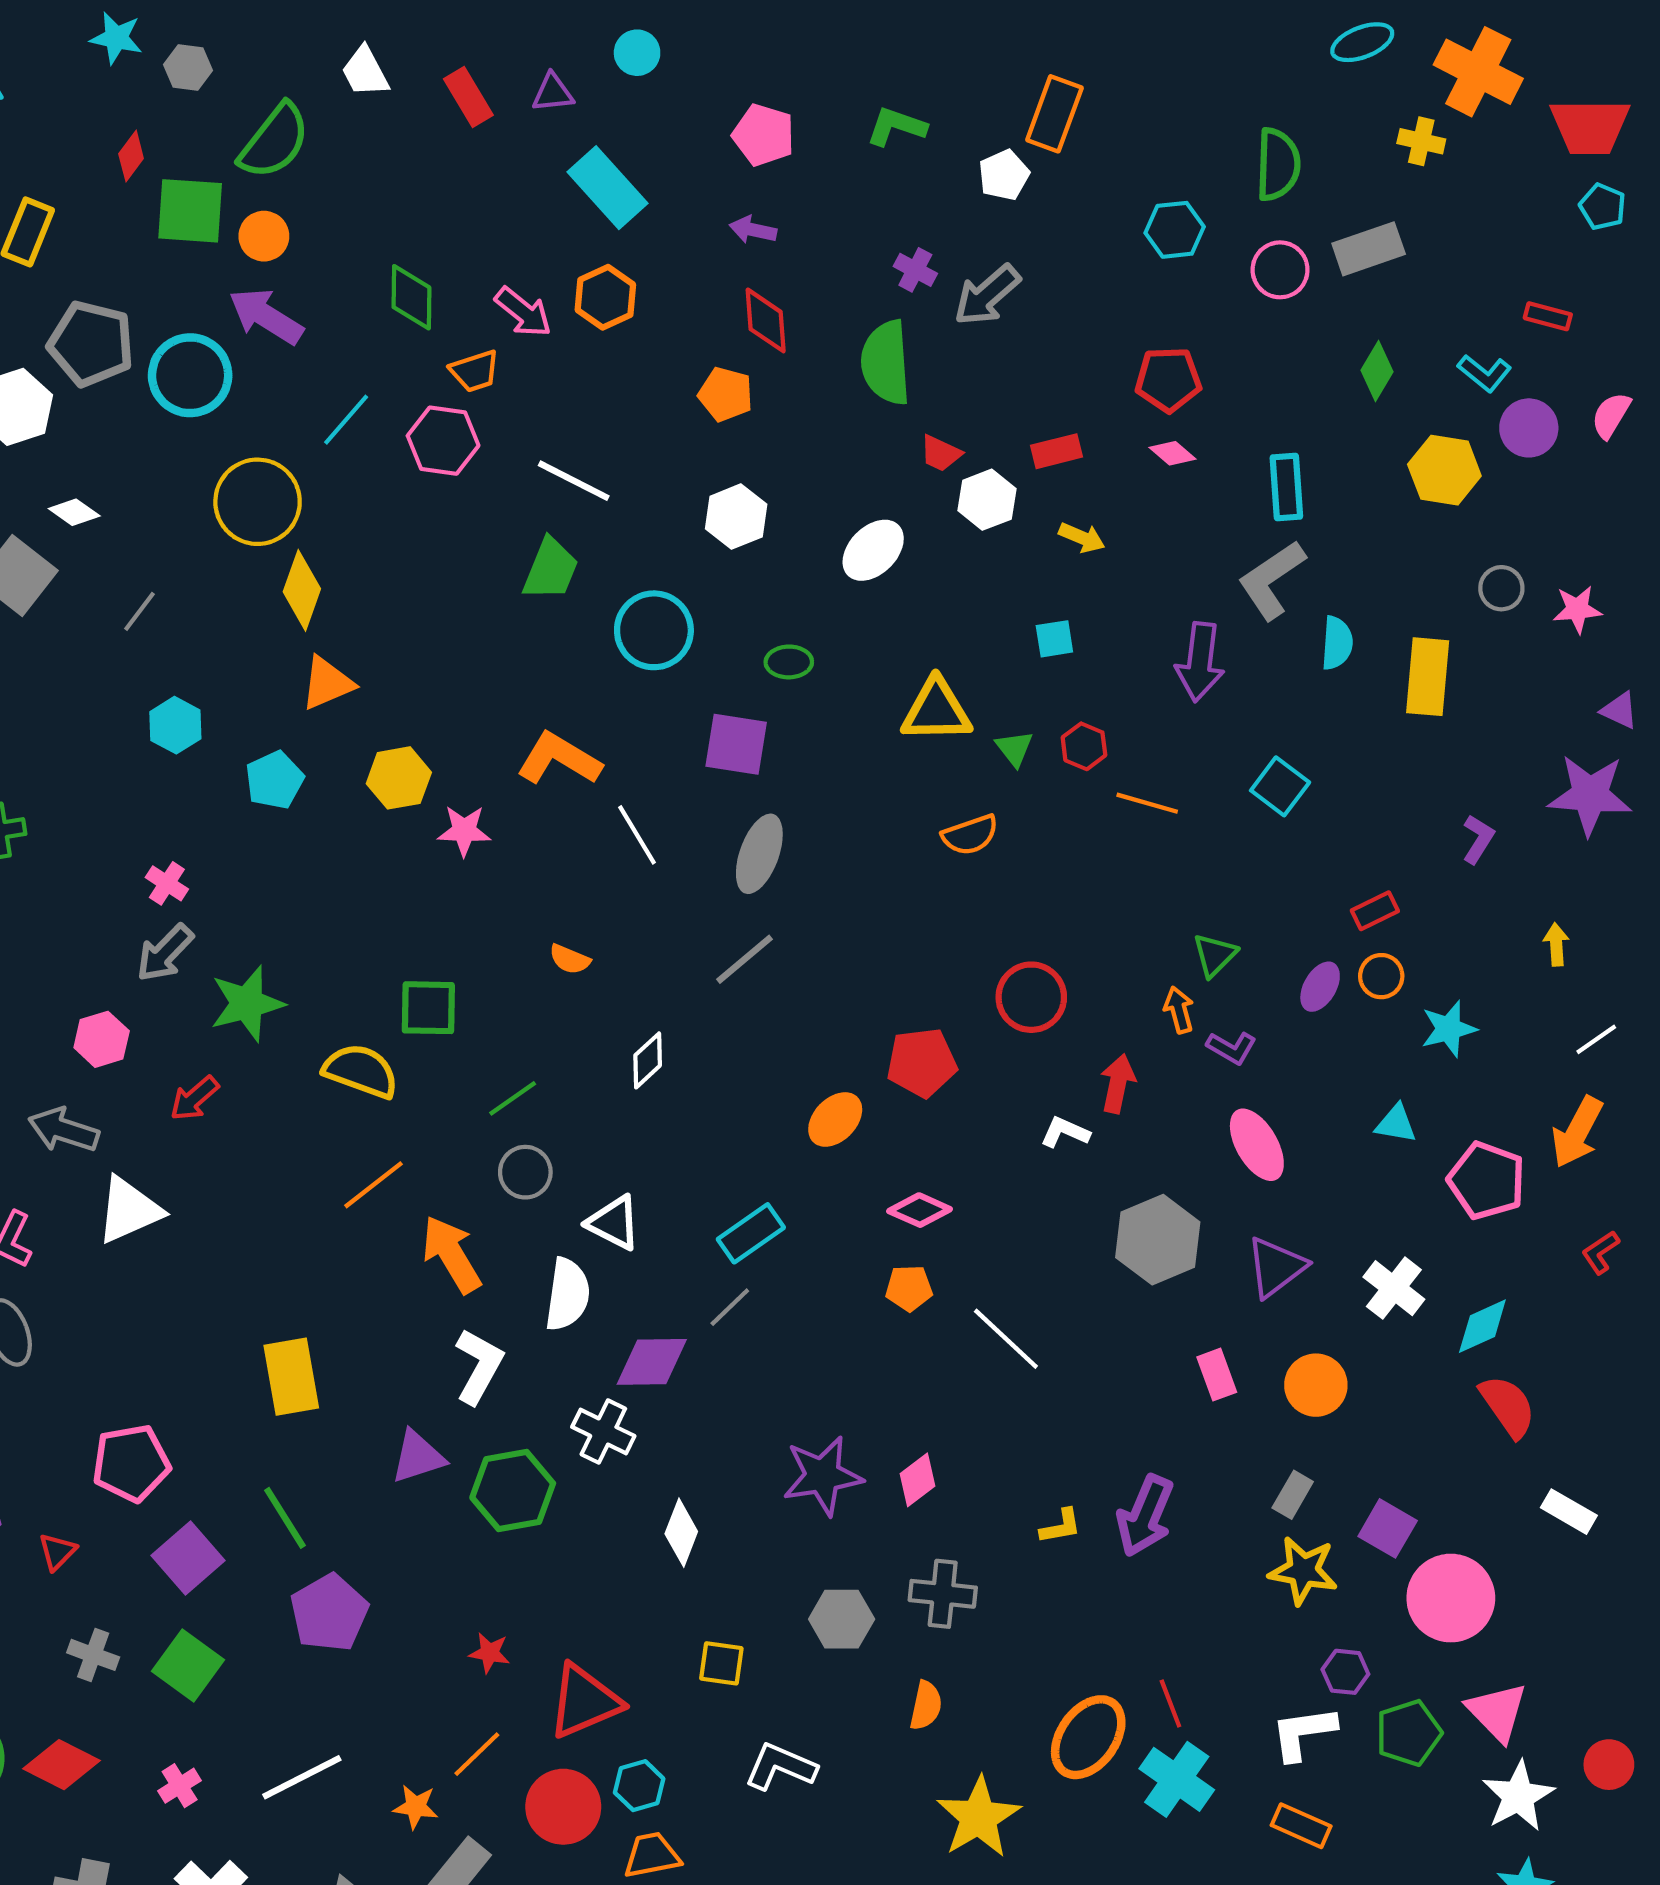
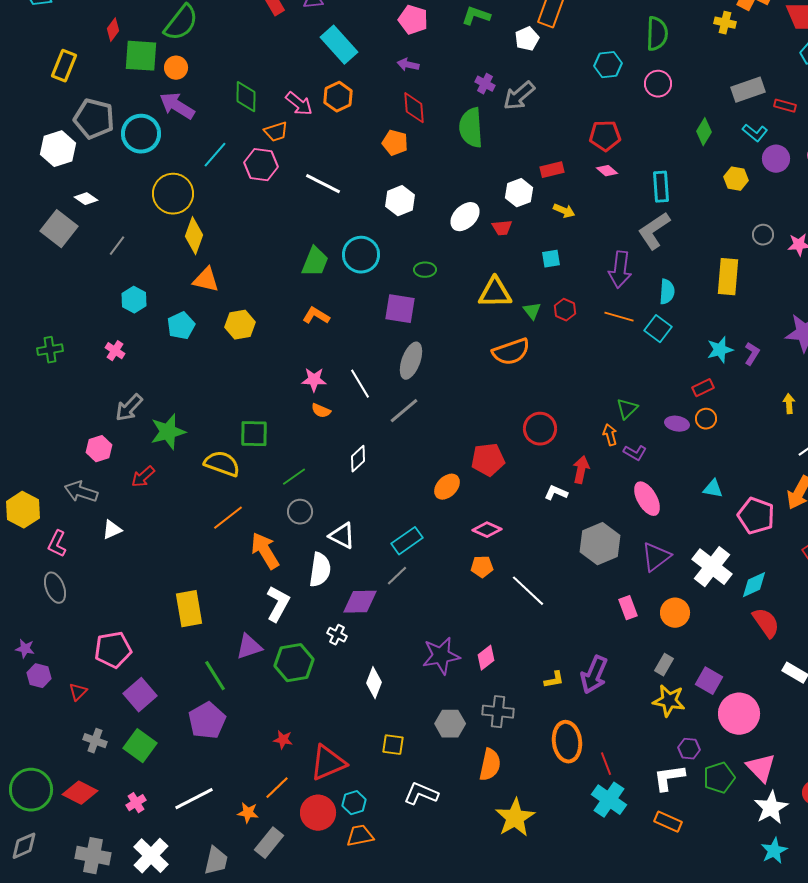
gray rectangle: (1369, 249) -> (748, 90), moved
red trapezoid: (941, 453) -> (502, 228), moved, turned -30
yellow hexagon: (1444, 470) -> (736, 179), size x0.7
green trapezoid: (551, 569) -> (315, 262), moved
cyan semicircle: (1337, 643) -> (667, 292), moved
orange triangle: (327, 683) -> (206, 280), turned 36
orange L-shape: (559, 759) -> (316, 316), size x0.7
orange line: (1147, 803) -> (619, 317), moved
pink star: (464, 831) -> (314, 380), moved
white line: (637, 835) -> (360, 384), moved
orange semicircle: (970, 835) -> (511, 352), size x1.4
pink cross: (167, 883) -> (115, 351), moved
purple ellipse: (1320, 987) -> (677, 424), turned 70
cyan star: (1449, 1029) -> (720, 350), moved
white triangle: (129, 1210) -> (112, 530), size x0.6
white cross: (1394, 1288) -> (712, 567), size x1.4
white cross: (603, 1431) -> (337, 635), size x0.7
green line: (285, 1518) -> (215, 676), moved
orange semicircle: (926, 1706) -> (490, 765), size x1.4
orange ellipse: (1088, 1737) -> (567, 742), moved, turned -42

